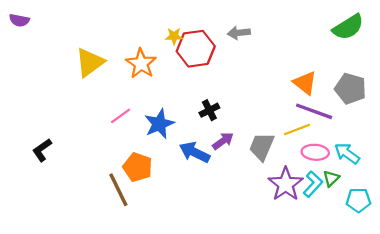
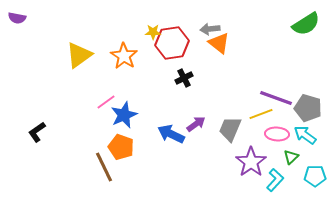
orange triangle: (305, 83) -> (219, 43), moved
gray pentagon: (350, 89) -> (308, 108), moved
black cross: (209, 110) -> (184, 78), moved
blue star: (159, 124) -> (124, 115), moved
cyan L-shape: (313, 184) -> (275, 180), moved

